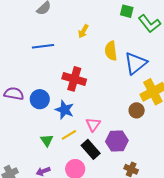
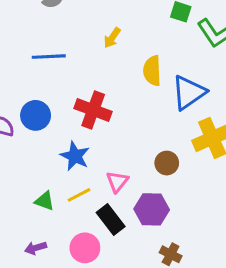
blue circle: (40, 99) -> (36, 115), moved
brown circle: (137, 110) -> (167, 163), moved
green triangle: (47, 140) -> (45, 201), turned -40

